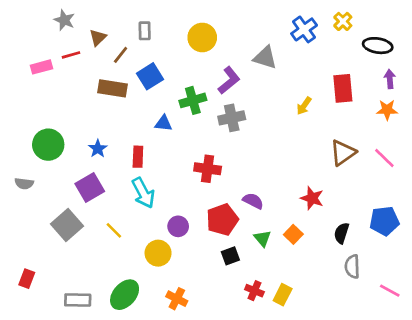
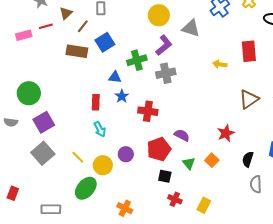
yellow circle: (202, 37) -> (159, 15), moved
yellow arrow: (304, 106) -> (220, 64), turned 64
blue star: (98, 149) -> (122, 96), moved
purple square: (90, 187) -> (44, 122), moved
cyan arrow: (143, 193) -> (100, 129), size x0.7
red star: (312, 198) -> (226, 133), turned 30
yellow circle: (158, 253) -> (103, 165), moved
black square: (230, 256) -> (165, 176), turned 32
red cross: (254, 291) -> (175, 199), moved
green ellipse: (125, 295) -> (86, 188), moved

